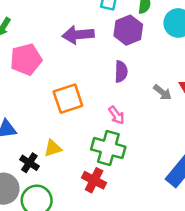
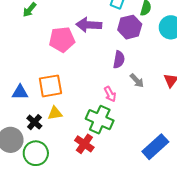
pink pentagon: (26, 59) -> (62, 39), moved
gray arrow: (162, 92) -> (137, 81), moved
orange square: (68, 99) -> (50, 86), moved

